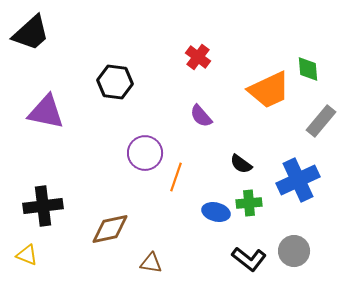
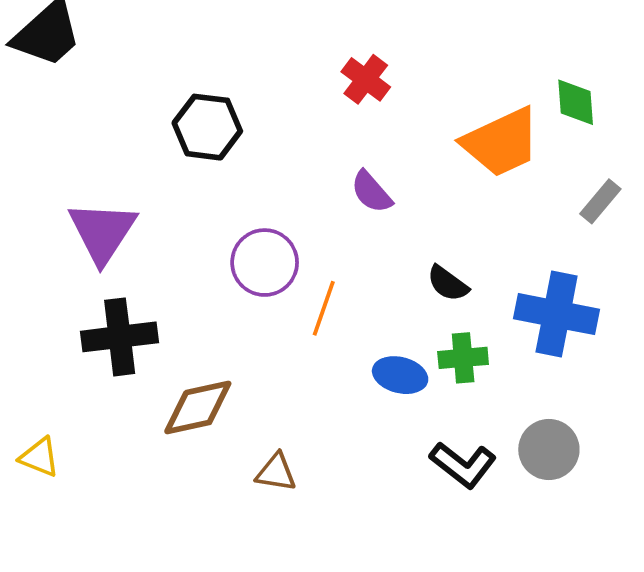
purple triangle: (46, 112) -> (102, 232), moved, turned 51
gray rectangle: (321, 121) -> (600, 201), size x0.7
blue cross: (298, 180) -> (557, 314), turned 36
black cross: (43, 206) -> (120, 337), moved

